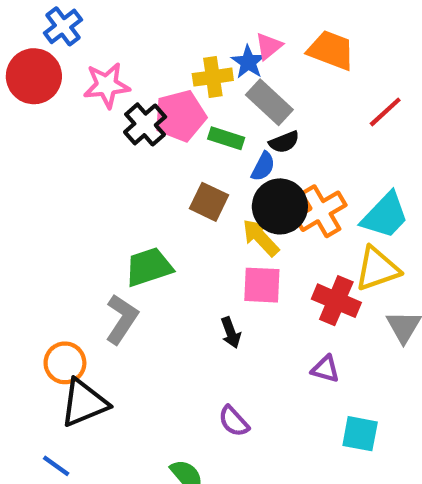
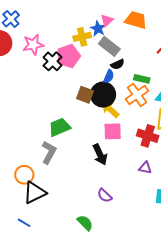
green rectangle: (226, 138) -> (142, 79), moved
black circle: (280, 206) -> (103, 95), moved
black arrow: (231, 333) -> (100, 155), size x1.5

